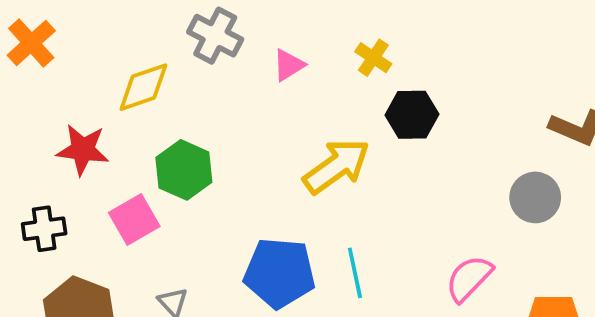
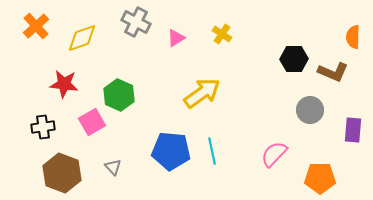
yellow diamond: (143, 87) -> (82, 38), moved
black hexagon: (412, 115) -> (294, 59), moved

